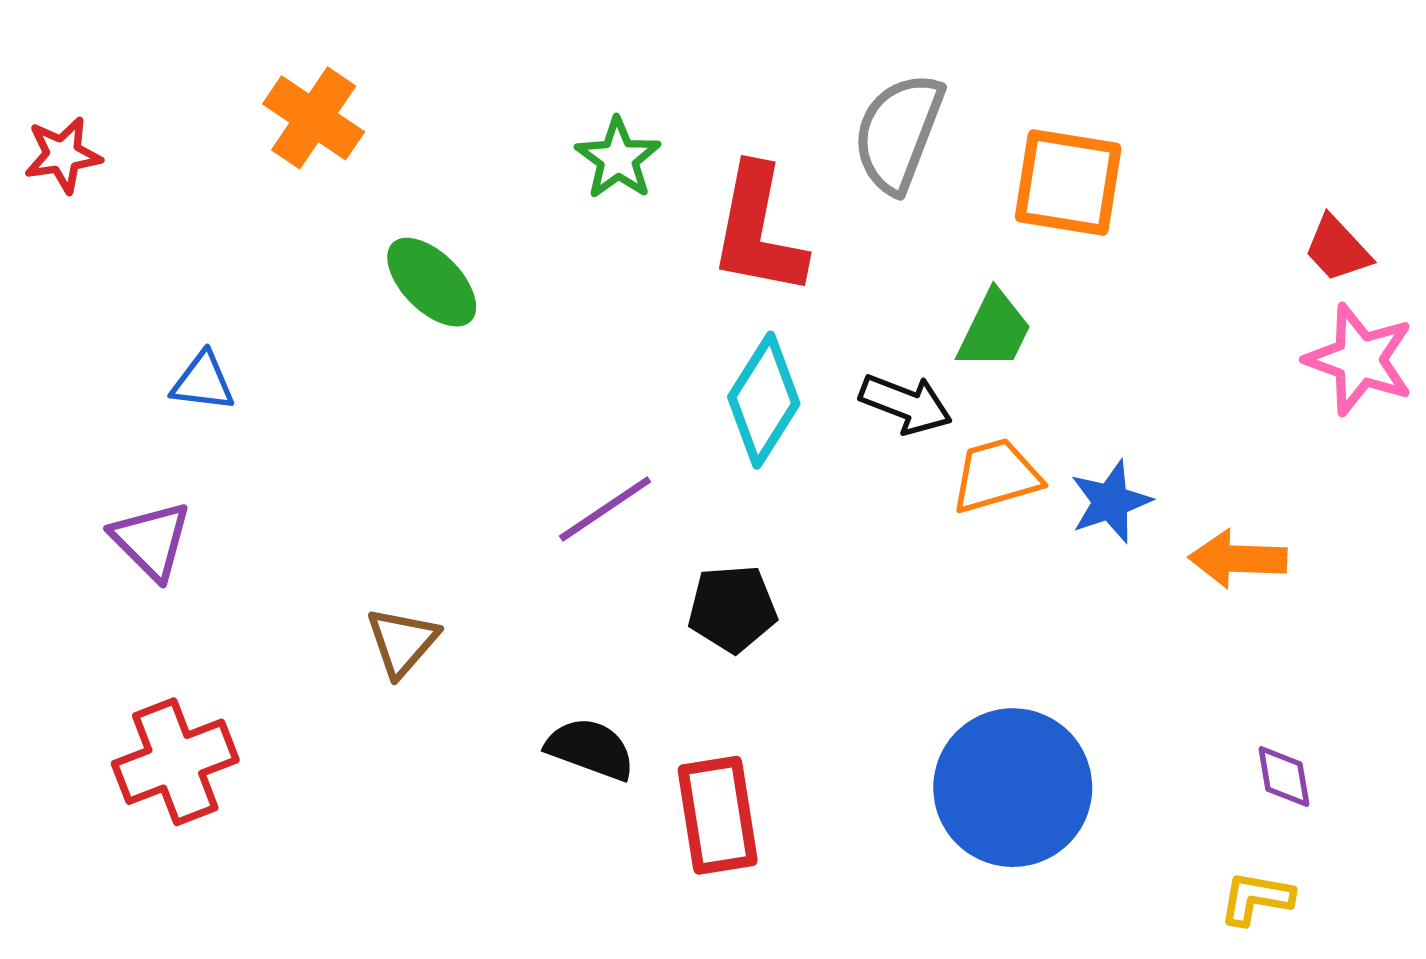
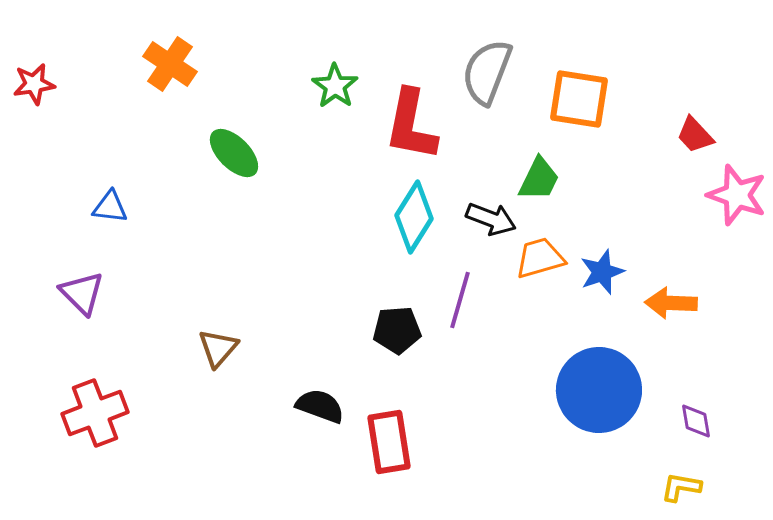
red trapezoid: (1337, 249) -> (695, 135), moved
purple line: (605, 509) -> (460, 300), moved, turned -40
blue circle: (1013, 788) -> (599, 390), moved

